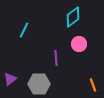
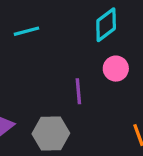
cyan line: (24, 30) -> (26, 31), moved, turned 49

